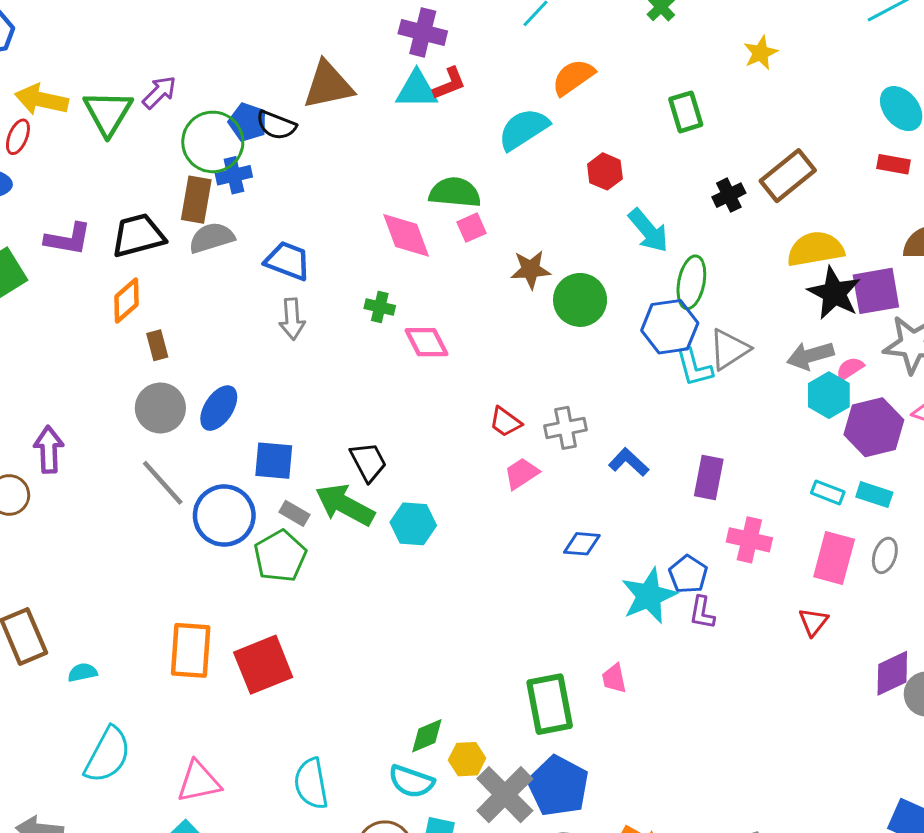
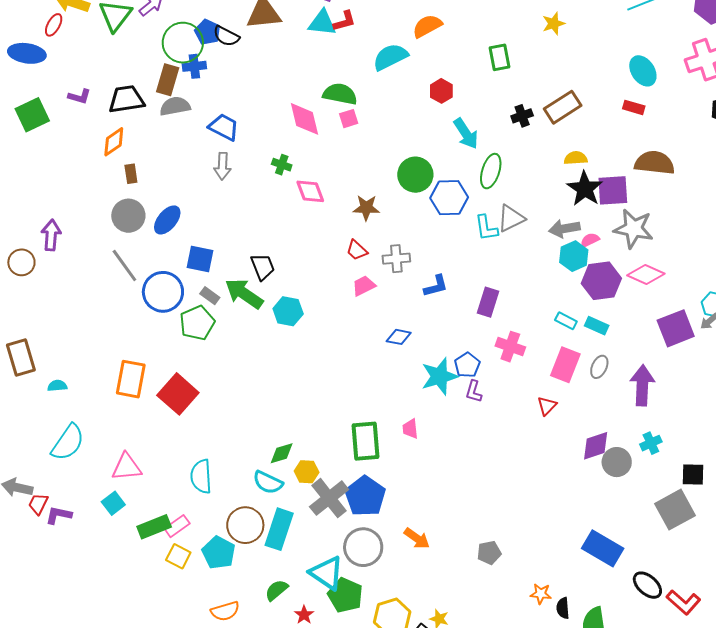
purple L-shape: (68, 239) -> (79, 97), size x0.7
yellow semicircle: (815, 249) -> (576, 158), size x0.6
brown star: (531, 269) -> (366, 208), moved
blue hexagon: (670, 327) -> (449, 198), moved
blue L-shape: (629, 462) -> (436, 286), turned 116
red square: (263, 665) -> (178, 394), turned -33

